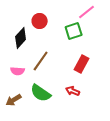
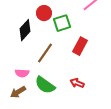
green square: (74, 31) -> (62, 23), moved
red rectangle: (82, 64) -> (80, 46), moved
pink semicircle: (18, 71) -> (22, 73), moved

